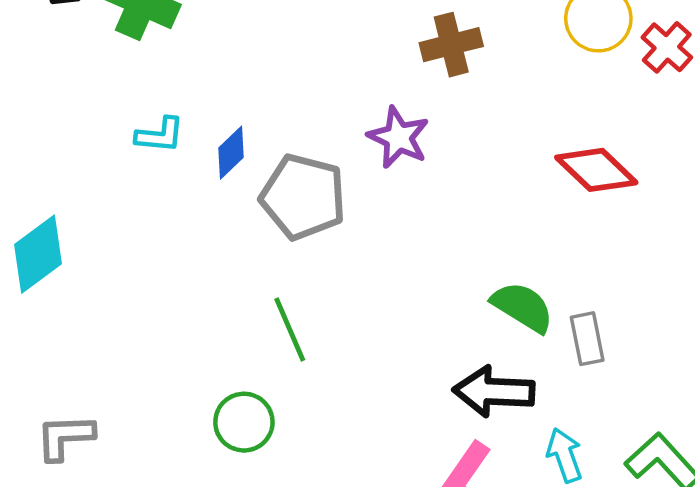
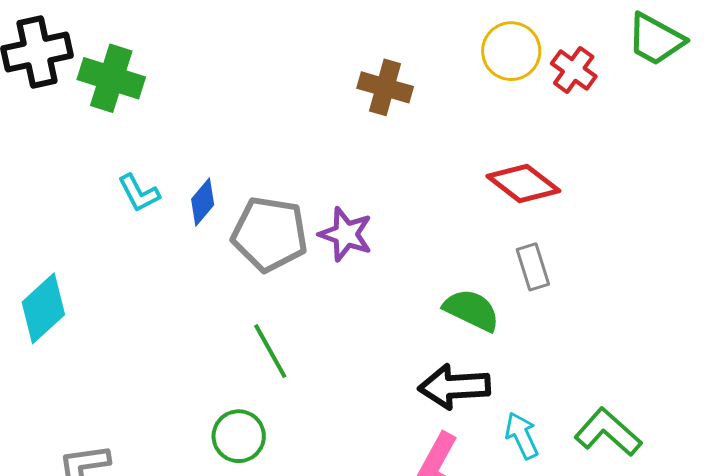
brown cross: (451, 45) -> (385, 87), turned 36
cyan L-shape: (160, 135) -> (139, 193), turned 63
purple star: (398, 137) -> (346, 234), moved
gray rectangle: (587, 339) -> (533, 267), moved

